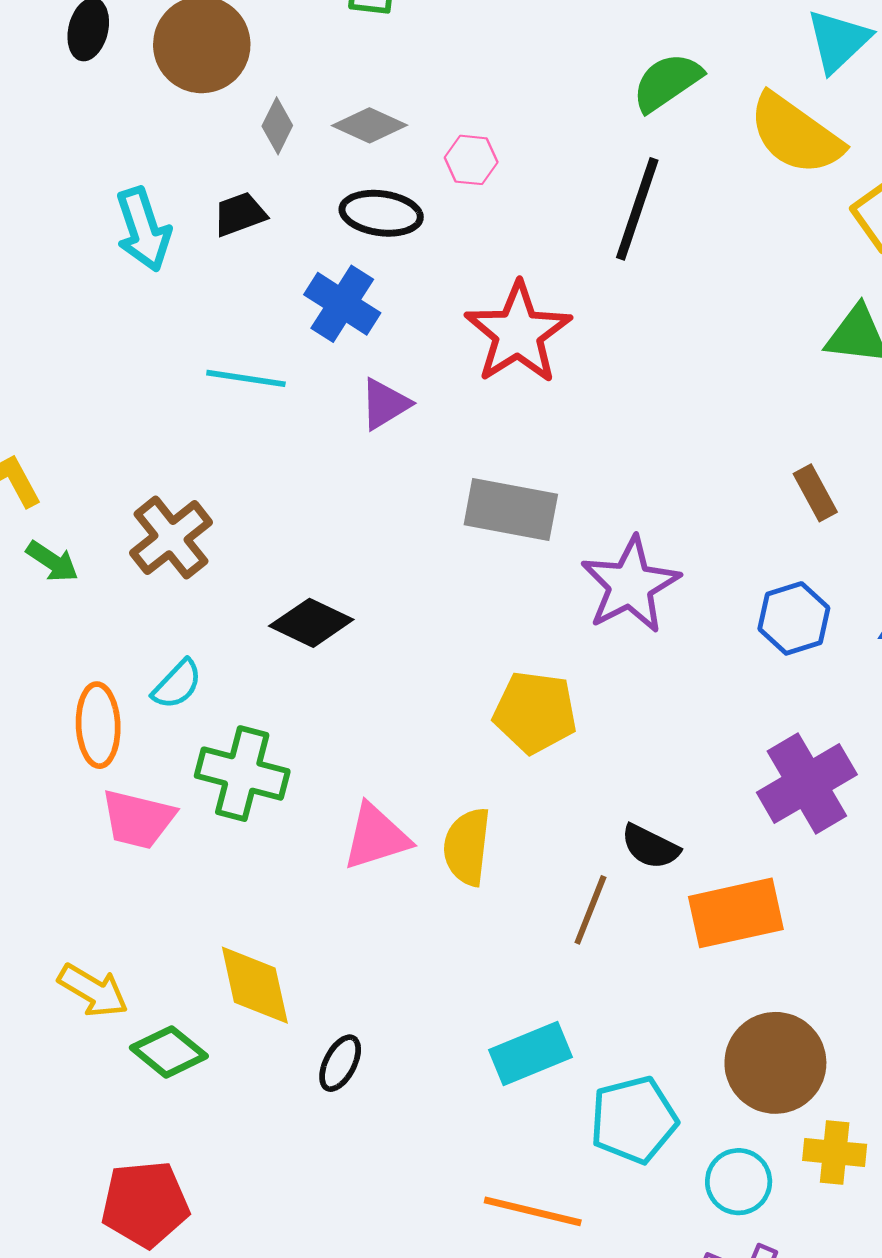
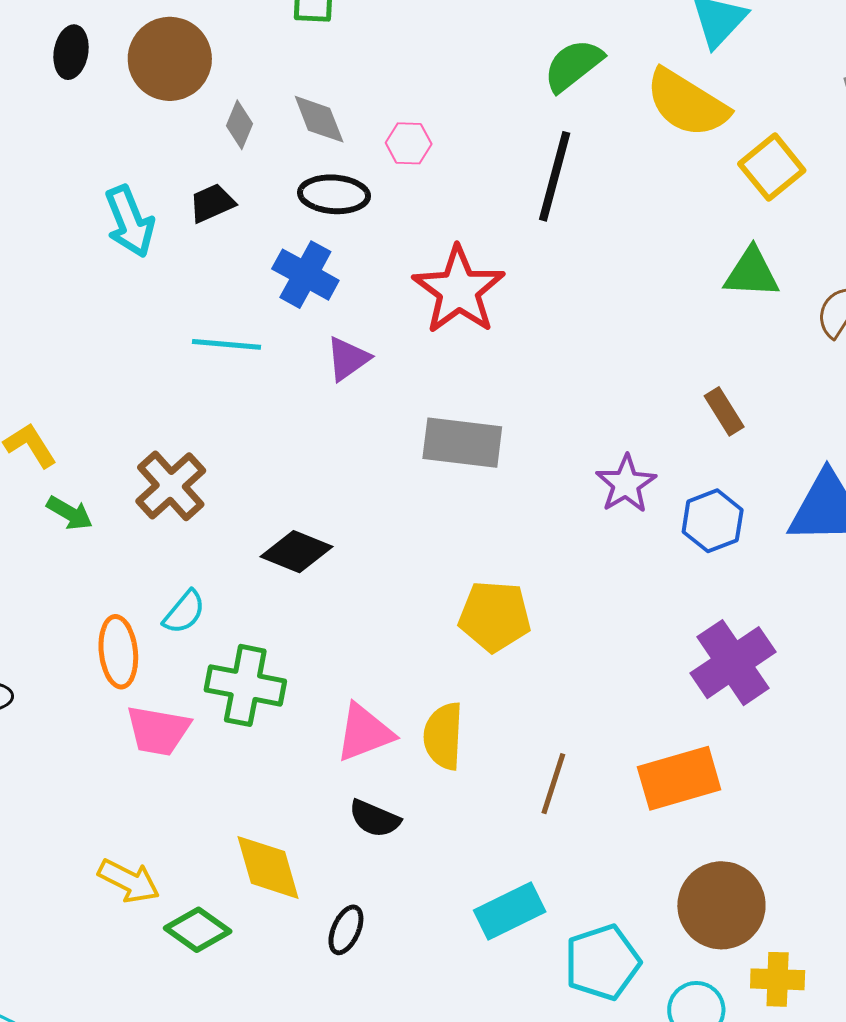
gray diamond: (370, 125) -> (319, 119), turned 48
purple star: (630, 585) -> (626, 484), moved, size x0.7
black semicircle: (650, 847) -> (375, 819), moved

